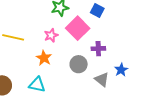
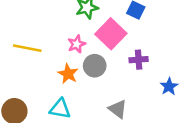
gray circle: (79, 64) -> (95, 66), moved
gray triangle: (102, 79) -> (118, 109), moved

